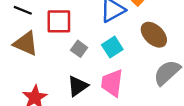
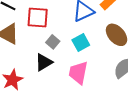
black triangle: (78, 86) -> (44, 62), moved

